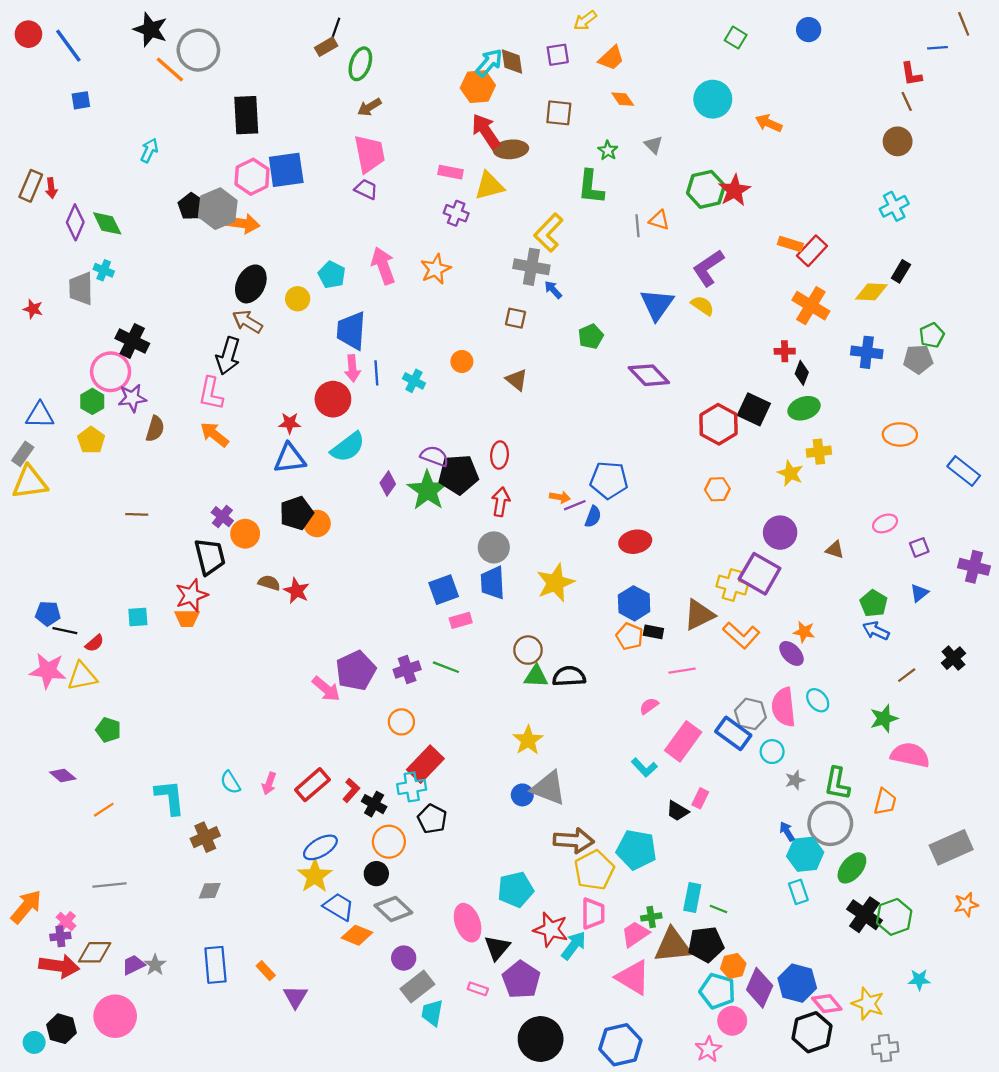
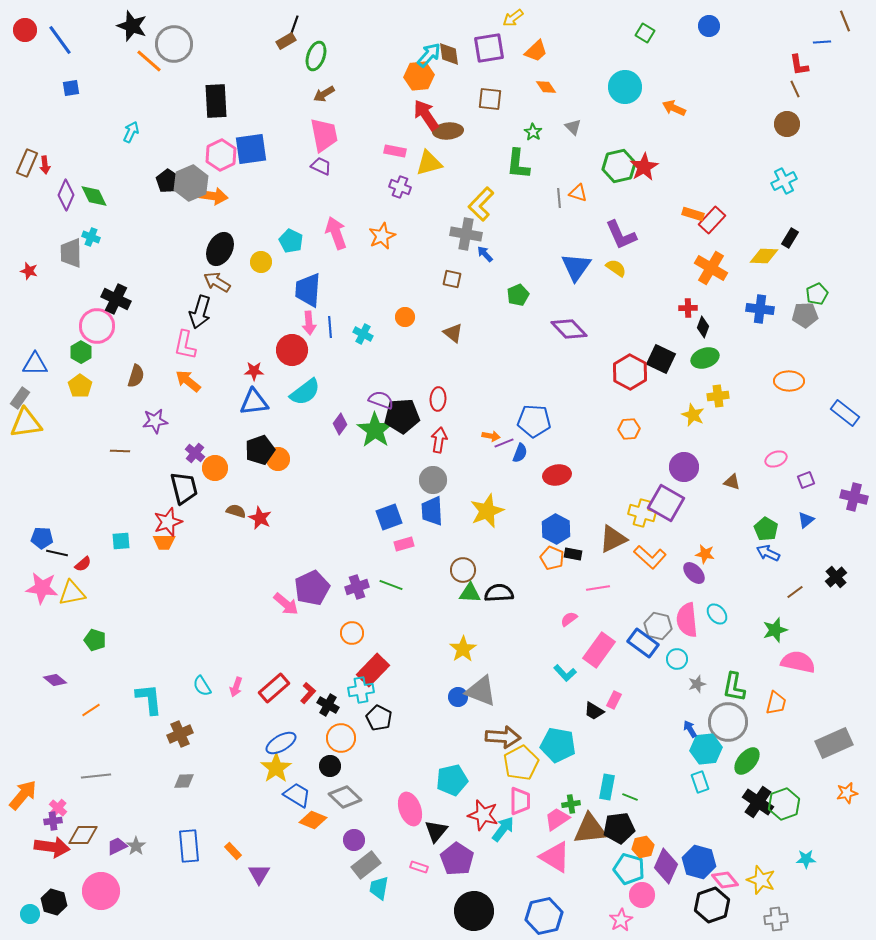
purple square: (558, 55) -> (489, 48), size x1.5
purple L-shape: (708, 268) -> (621, 235), turned -80
purple star: (132, 398) -> (155, 421), moved

